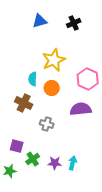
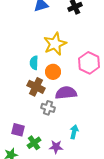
brown cross: (24, 103) -> (36, 87), moved
purple semicircle: (81, 109) -> (66, 93), moved
cyan arrow: (73, 163) -> (74, 132), moved

